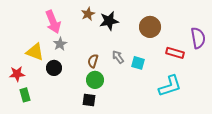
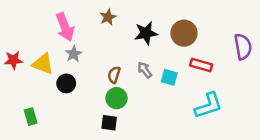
black star: (109, 21) -> (146, 33), moved
red rectangle: (175, 53) -> (201, 65), moved
red star: (17, 74) -> (13, 60), moved

